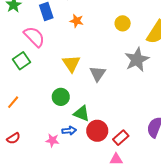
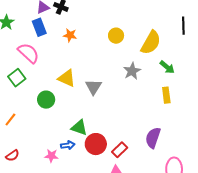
gray star: (137, 60) -> (132, 71), size x0.7
yellow triangle: (71, 64) -> (67, 78), turned -30
green circle: (61, 97) -> (46, 100), moved

